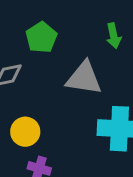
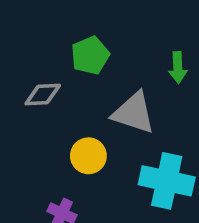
yellow circle: (25, 132) -> (88, 156), moved

